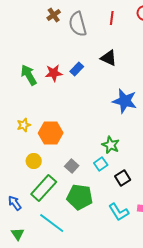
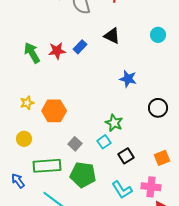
blue star: (125, 101) -> (128, 79), size x0.7
yellow circle: (34, 161) -> (24, 139), moved
green rectangle: (44, 188) -> (47, 166), turned 44

